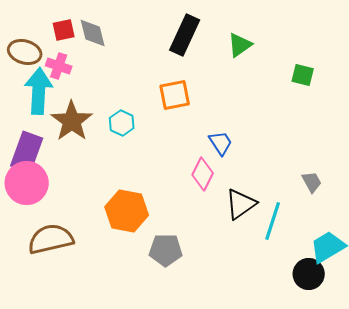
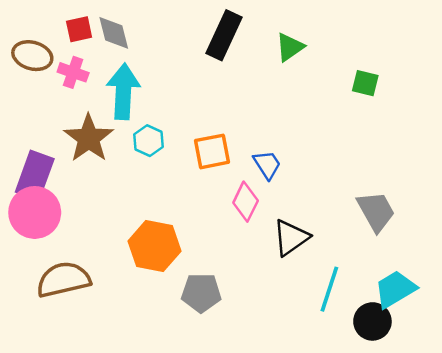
cyan arrow: (39, 91) -> (123, 92), moved
orange square: (175, 95) -> (212, 151), moved
gray trapezoid: (312, 182) -> (376, 211), size x1.6
cyan line: (273, 221) -> (329, 289), moved

